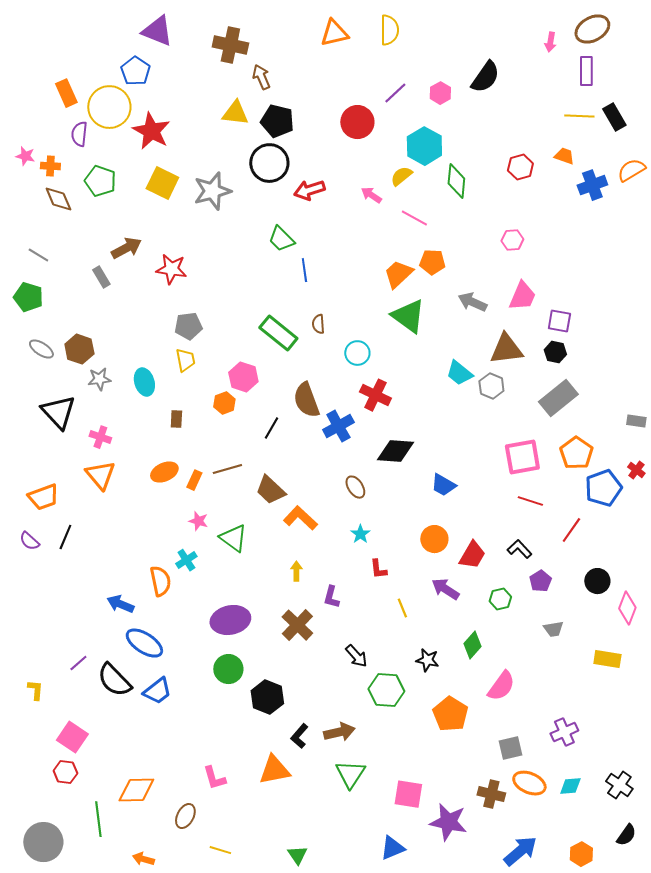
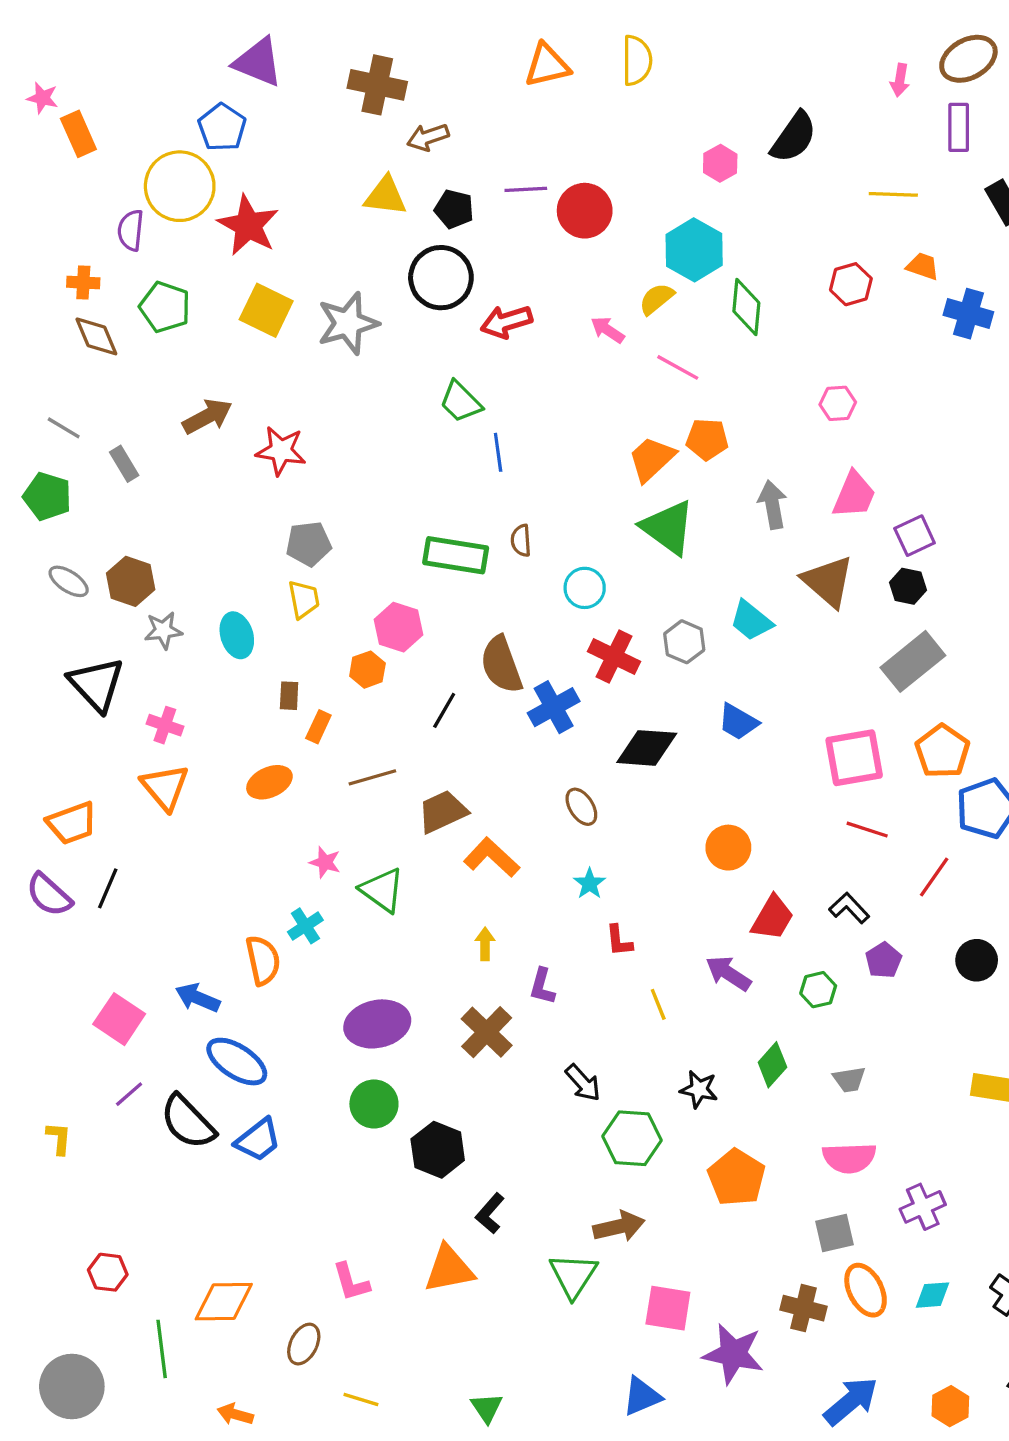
brown arrow: (261, 77) -> (428, 137), turned -85
orange rectangle: (66, 93) -> (78, 134), moved
purple line: (395, 93) -> (526, 189), moved, turned 40
yellow line: (579, 116) -> (893, 194), moved
black pentagon: (277, 121) -> (454, 209), size x0.7
pink star: (25, 156) -> (42, 98), moved
blue cross: (592, 185) -> (968, 314), turned 36
gray rectangle: (101, 277) -> (124, 464), moved
gray arrow: (472, 302) -> (772, 505), turned 56
purple square: (559, 321) -> (915, 536), turned -35
green rectangle: (278, 333) -> (456, 555), turned -30
brown triangle: (506, 349) -> (828, 581), turned 48
gray hexagon: (491, 386) -> (684, 642), moved
orange rectangle: (194, 480) -> (318, 727), moved
blue trapezoid: (443, 485) -> (738, 722), moved
brown trapezoid: (270, 490) -> (443, 812), turned 112
orange circle: (434, 539) -> (728, 848), moved
purple semicircle: (29, 541) -> (49, 895), size x1.4
gray trapezoid: (553, 629) -> (849, 1079), moved
pink semicircle: (501, 686) -> (849, 1158), moved, turned 52
brown arrow: (339, 732) -> (619, 1226), moved
pink square: (72, 737) -> (119, 1019), moved
orange ellipse: (529, 783) -> (866, 1290), turned 40

